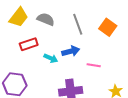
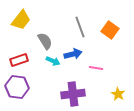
gray semicircle: (46, 19) -> (45, 41), moved, turned 36
red rectangle: (29, 44) -> (19, 60), moved

